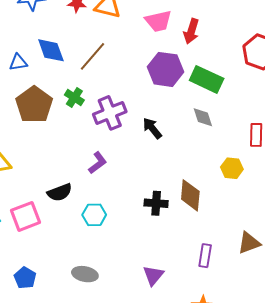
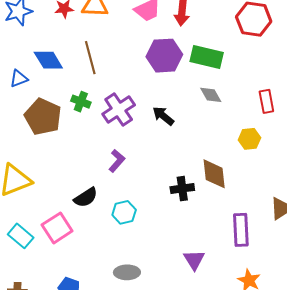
brown line: (93, 56) -> (90, 58), turned -44
purple rectangle: (205, 256) -> (241, 230), size x1.4

